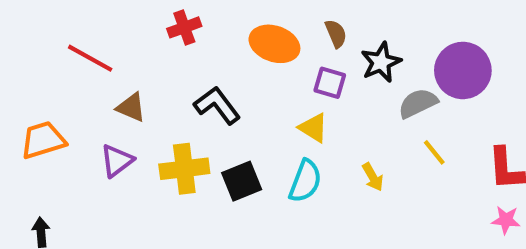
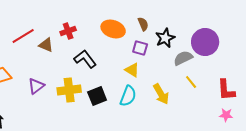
red cross: (184, 27) -> (68, 31), moved
red line: (90, 58) -> (23, 36), turned -60
brown triangle: (131, 107) -> (46, 45), moved
yellow arrow: (373, 177) -> (161, 94), size x1.5

